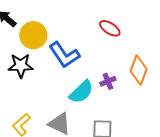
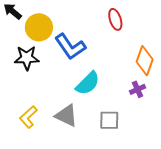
red ellipse: (110, 28) -> (115, 19), turned 40
purple cross: (108, 81) -> (138, 89), moved

